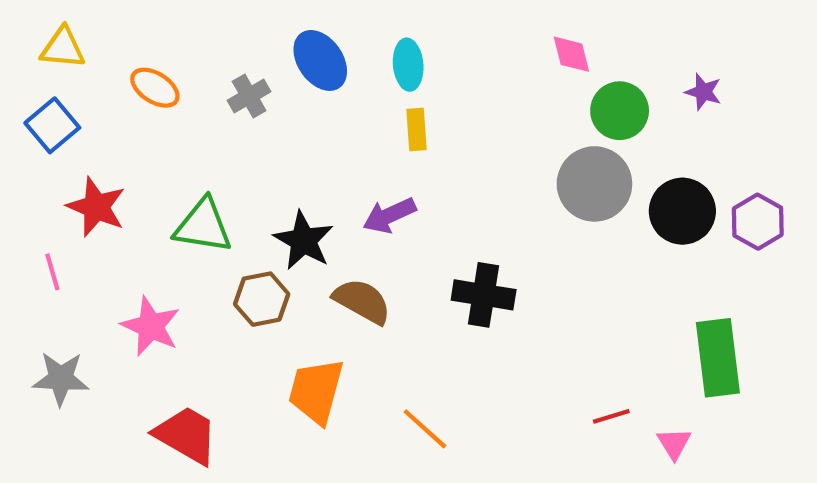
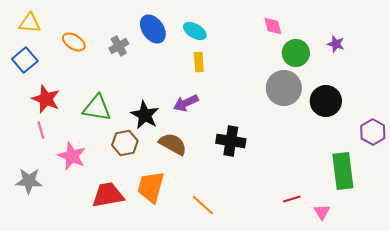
cyan ellipse: (408, 65) -> (195, 31), turned -55
purple hexagon: (758, 222) -> (373, 132), moved
pink line: (52, 272) -> (41, 130), moved
red trapezoid: (186, 435) -> (108, 195), moved, turned -40

